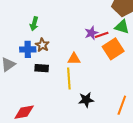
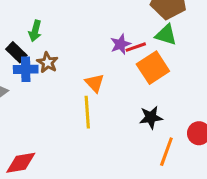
orange triangle: (74, 59) -> (95, 83), turned 48
black rectangle: (42, 68) -> (16, 52), moved, turned 40
black star: (86, 100) -> (151, 117), moved

